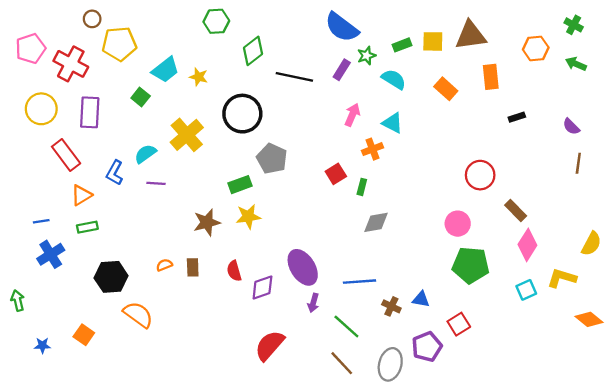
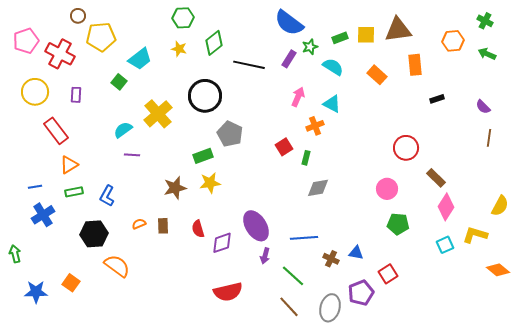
yellow star: (199, 77) -> (179, 49), moved
purple rectangle: (90, 112) -> (76, 95), size x0.6
blue L-shape: (115, 173) -> (107, 196), moved
green pentagon: (471, 265) -> (398, 224), size x0.7
blue star: (42, 345) -> (36, 292), size x1.6
red semicircle: (270, 345) -> (228, 292), turned -144

